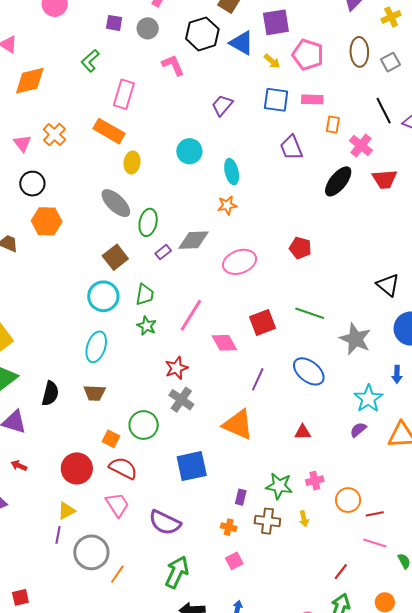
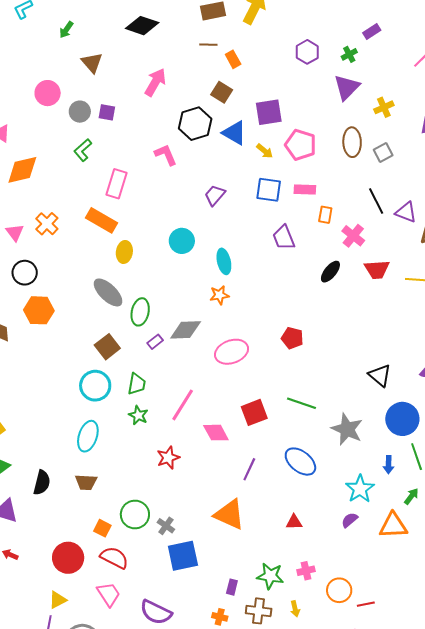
gray circle: (148, 28) -> (80, 112), moved
black ellipse: (338, 181) -> (330, 272), size x0.7
gray cross: (181, 400) -> (166, 526), moved, size x0.7

